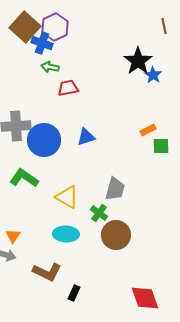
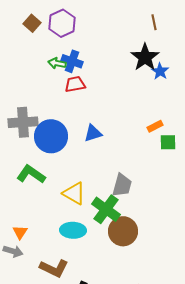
brown line: (164, 26) -> (154, 22), moved
brown square: (25, 27) -> (32, 23), size x0.6
blue cross: (42, 43) -> (72, 61), moved
green cross: (99, 213) -> (106, 209), size x1.6

